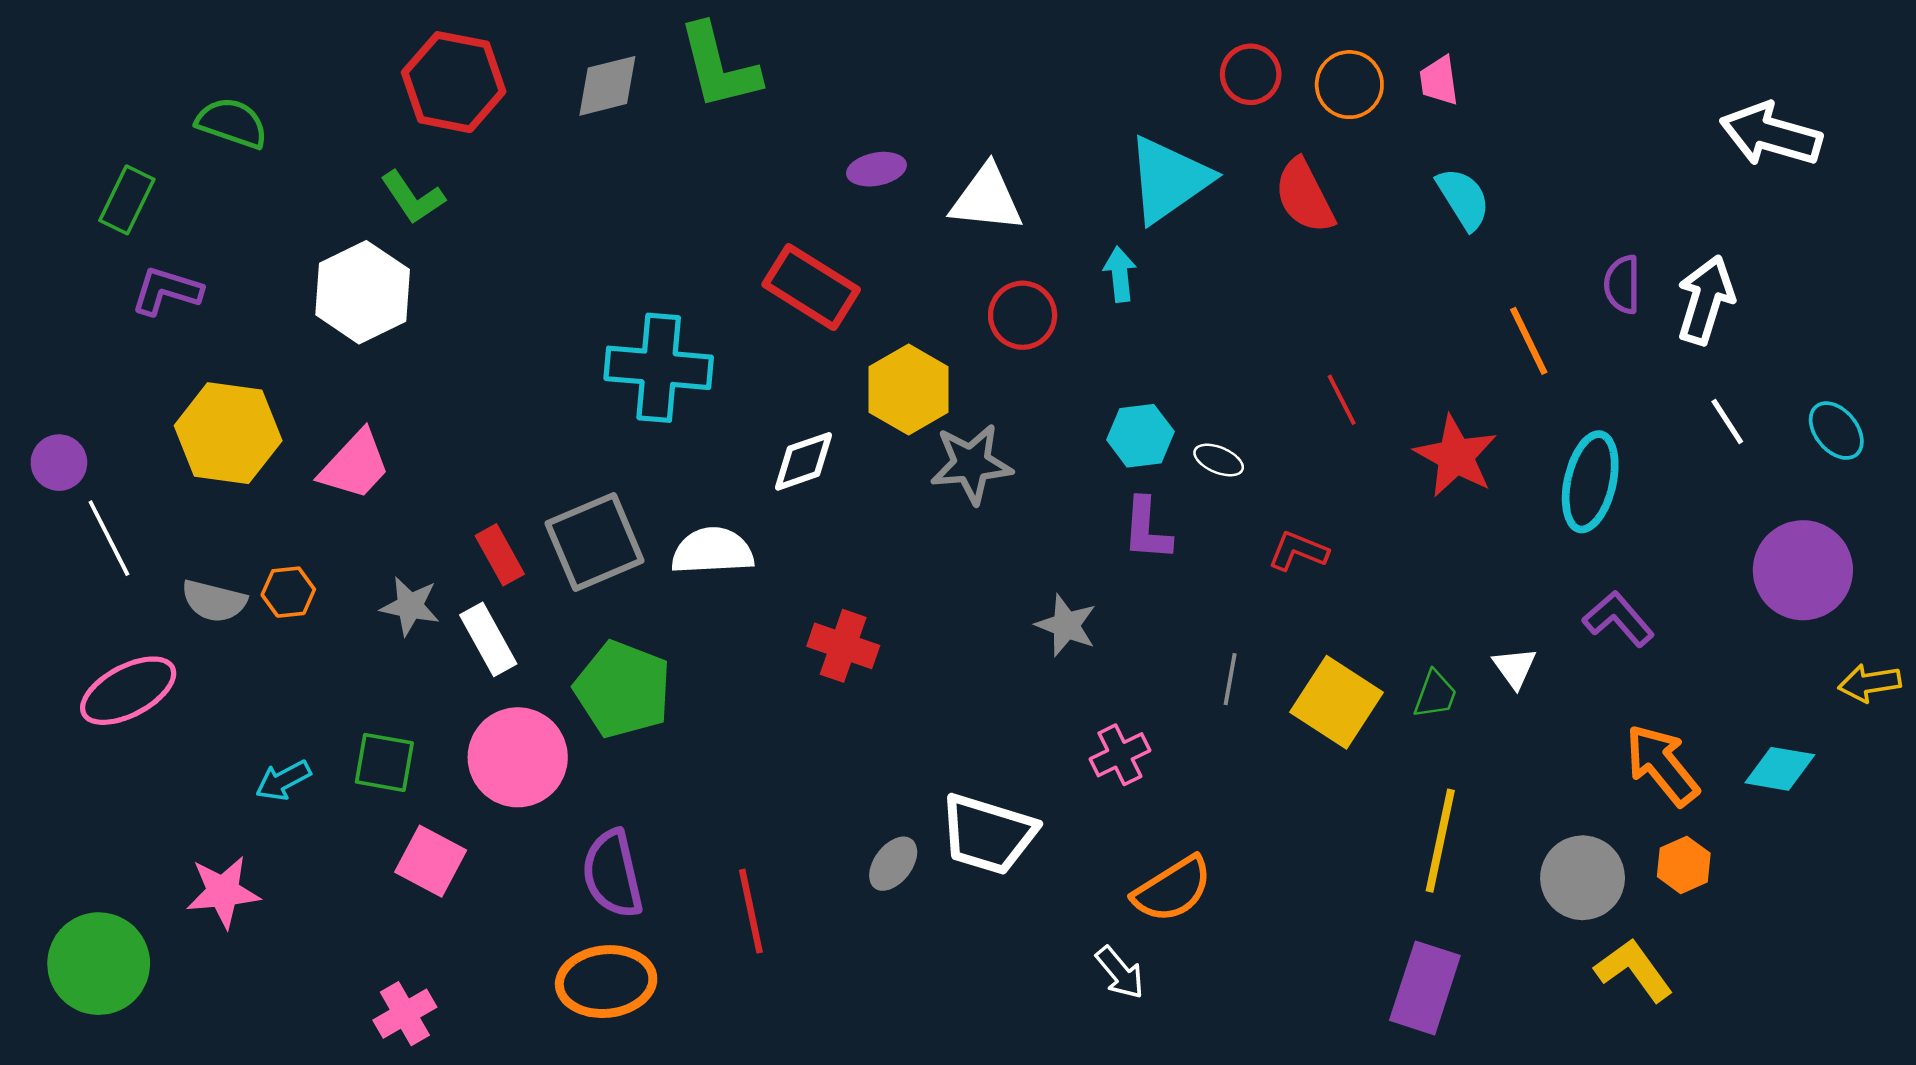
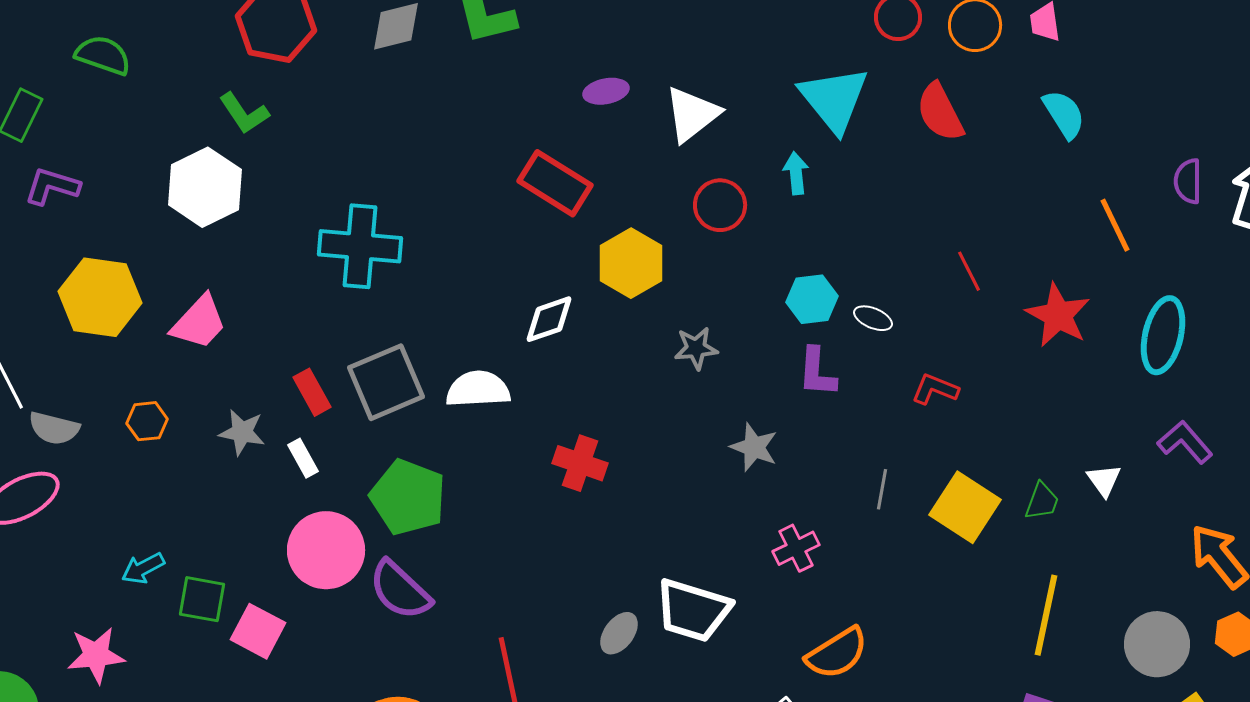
cyan triangle: (1169, 179) -> (834, 99), turned -34
white triangle: (987, 199) -> (692, 114), turned -44
cyan cross: (659, 368) -> (360, 246), moved
gray star: (971, 464) -> (696, 348), moved, size x0.7
gray semicircle: (214, 601) -> (54, 428), moved
white rectangle: (488, 639) -> (303, 458), size x0.7
green square: (384, 762) -> (202, 599), moved
purple semicircle: (613, 874) -> (400, 590), moved, turned -34

